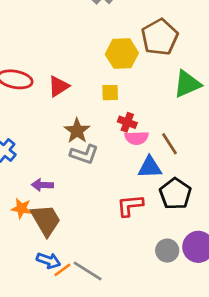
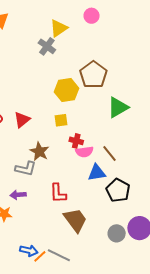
gray L-shape: (84, 154) -> (26, 169), moved
red L-shape: (130, 205) -> (58, 193), moved, turned -80
brown trapezoid: (46, 220) -> (75, 220), moved

